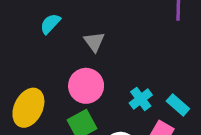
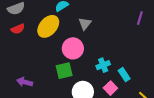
yellow ellipse: (28, 108) -> (48, 26), moved

